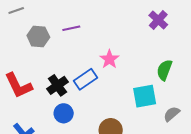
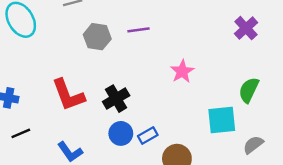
blue rectangle: (85, 79) -> (148, 135), moved, size x0.7

